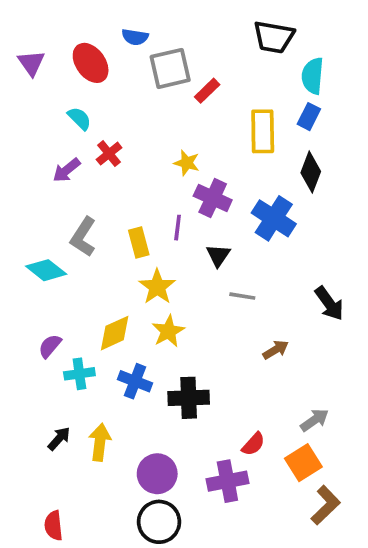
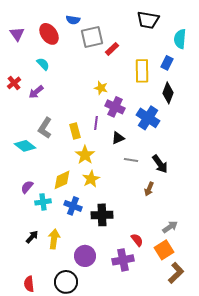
cyan semicircle: (313, 76) -> (180, 39), moved
red cross: (109, 154) -> (14, 83), moved
black triangle: (218, 255) -> (118, 138), turned 32
black arrow: (329, 303) -> (160, 164), moved
brown arrow: (276, 350) -> (149, 189), turned 144
red semicircle: (253, 444) -> (137, 240), turned -80
black circle: (159, 522) -> (66, 282), moved

